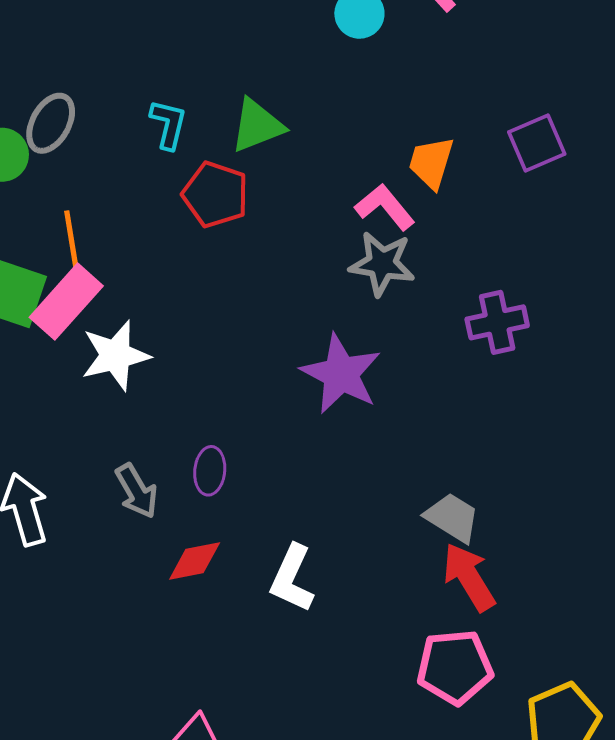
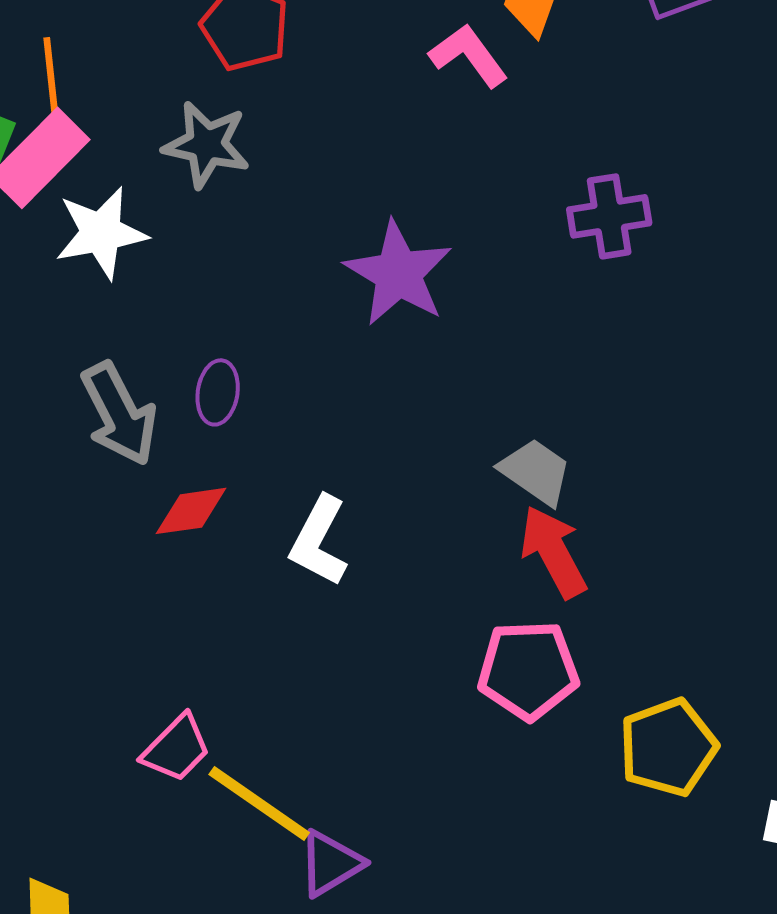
gray star: (382, 264) -> (206, 145), moved
gray arrow: (137, 491) -> (119, 414), size x1.4

